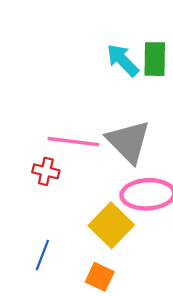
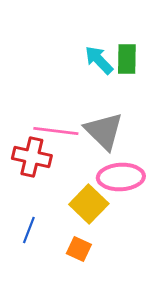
red cross: (46, 171) -> (32, 157), size x1.6

